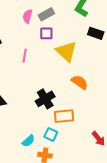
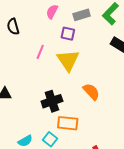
gray rectangle: (46, 14) -> (82, 15), moved
yellow triangle: (66, 51) -> (68, 60), moved

